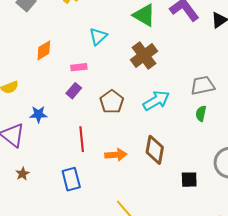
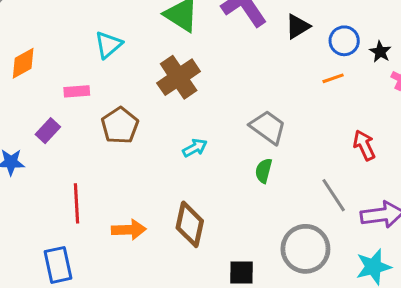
gray trapezoid: (203, 85) -> (268, 127), turned 45
purple rectangle: (74, 91) -> (48, 131), moved
cyan arrow: (156, 101) -> (195, 148), size x0.6
brown pentagon: (112, 102) -> (120, 126), moved

